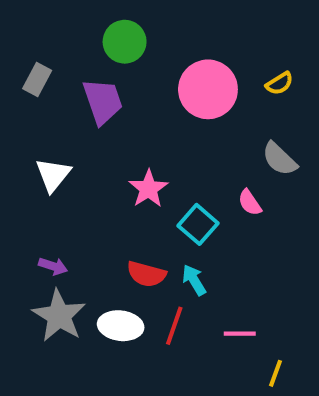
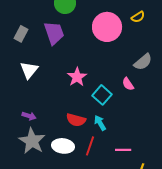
gray rectangle: (37, 79) -> (21, 34), moved
yellow semicircle: (279, 83) -> (138, 17), moved
gray semicircle: (279, 159) -> (143, 62), turned -84

